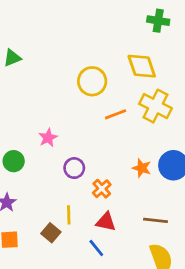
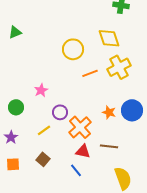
yellow cross: (155, 106) -> (119, 67), turned 35
orange cross: (102, 189) -> (80, 127), size x1.6
yellow line: (69, 215) -> (44, 130), moved, turned 56
brown line: (155, 220) -> (109, 146), moved

